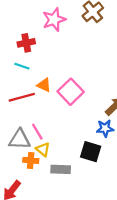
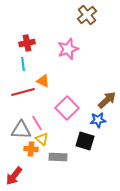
pink star: (54, 20) -> (68, 49), moved
cyan line: (22, 66) -> (23, 64), turned 64
pink square: (71, 92) -> (67, 108), moved

